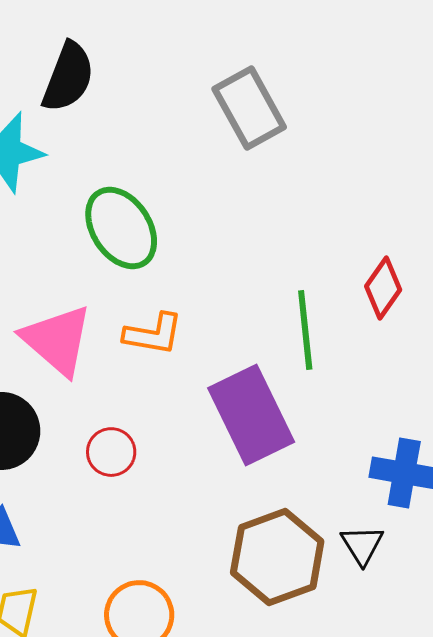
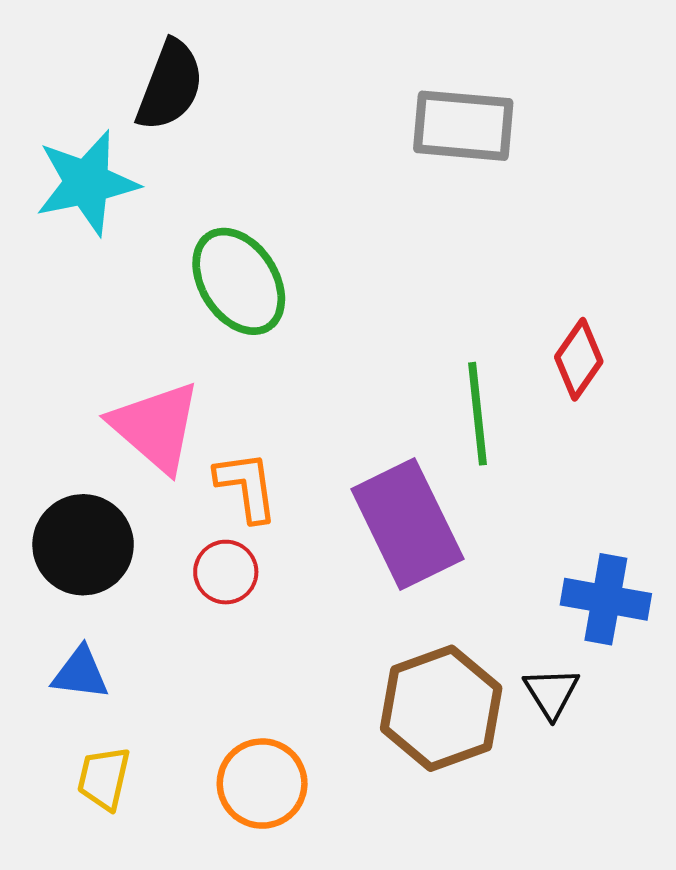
gray rectangle: (249, 108) -> (463, 126), moved, turned -56
orange L-shape: (153, 334) -> (247, 486), moved, turned -108

